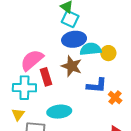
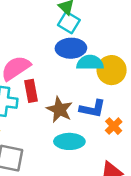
yellow circle: (108, 53) -> (112, 70), size x1.5
brown star: (72, 66) -> (60, 109), moved
cyan ellipse: (59, 112) -> (69, 141), moved

